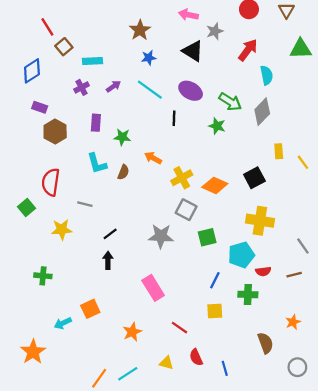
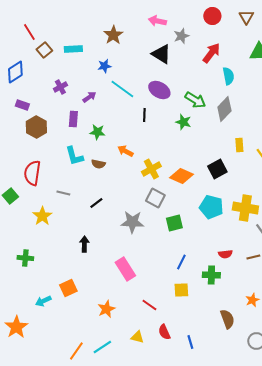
blue star: (149, 58) -> (104, 66), moved
cyan rectangle: (93, 61) -> (73, 49), moved
purple arrow: (113, 86) -> (89, 97), moved
brown semicircle: (123, 172) -> (98, 164), turned 80
yellow cross: (260, 221) -> (245, 208), moved
yellow star: (62, 230) -> (42, 216), turned -30
black line: (110, 234) -> (96, 203), moved
cyan pentagon: (241, 255) -> (211, 207), moved, turned 30

